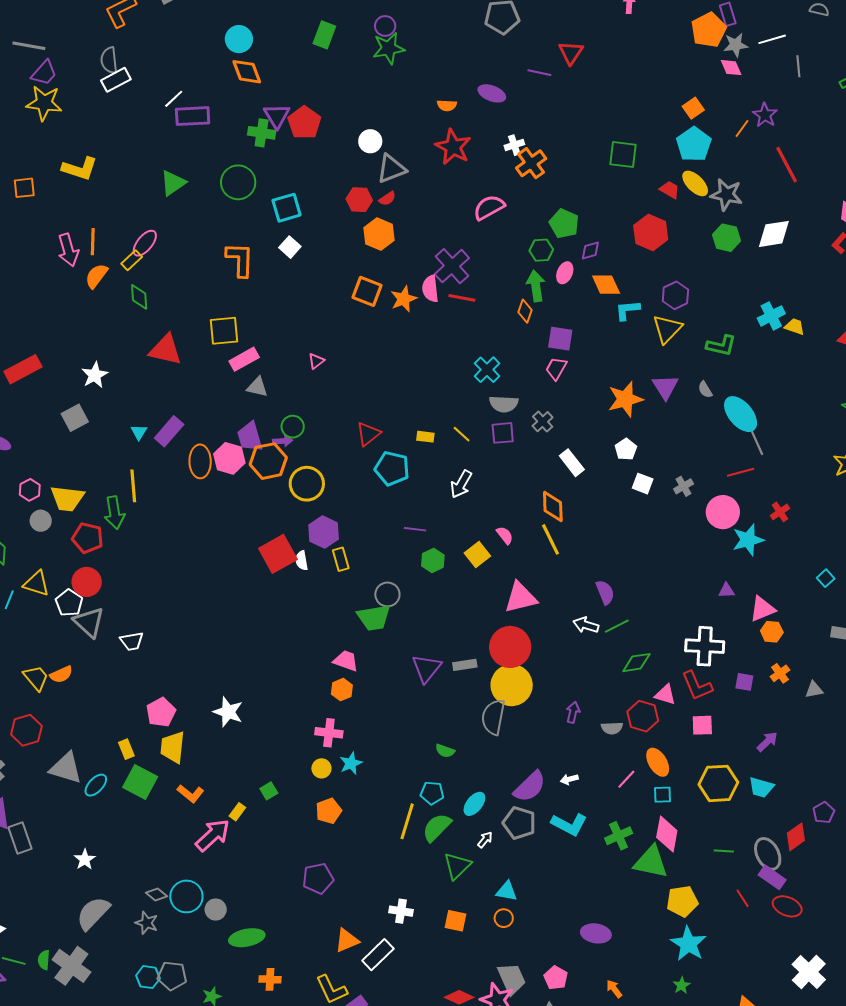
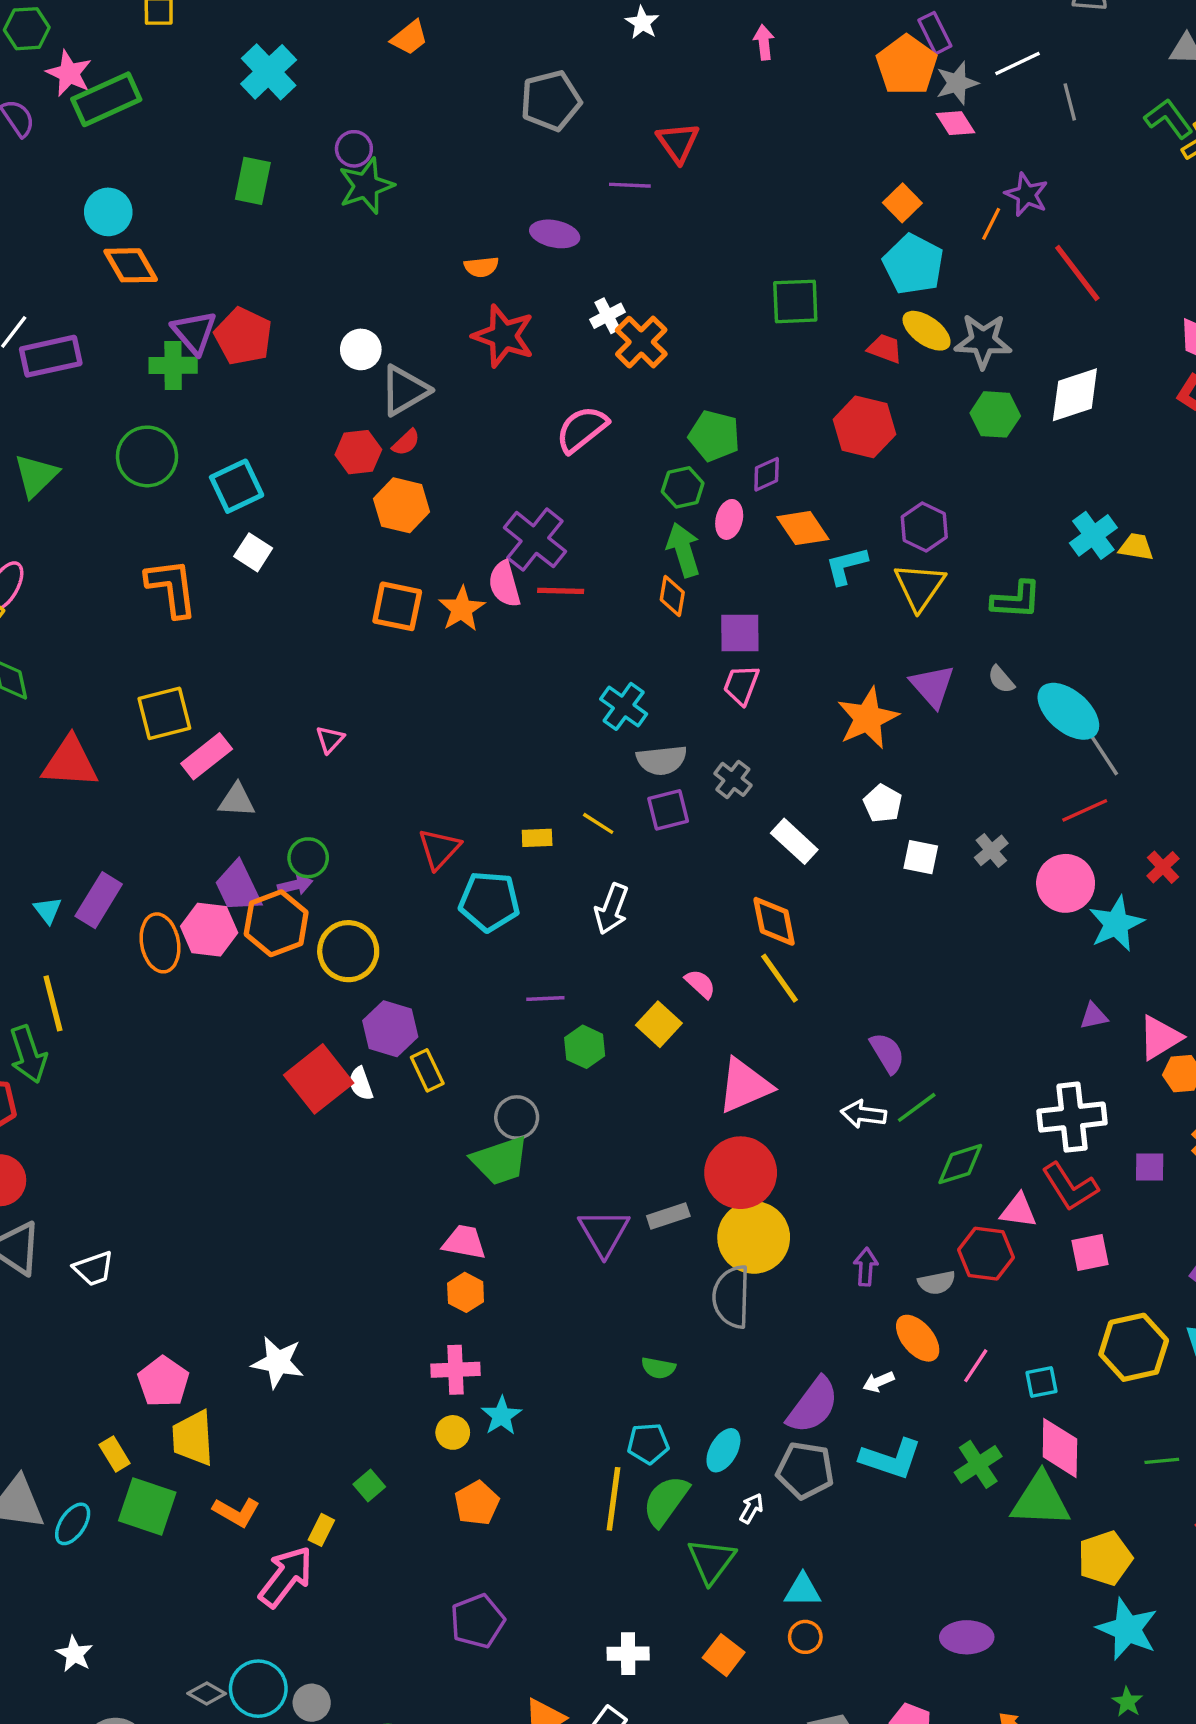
orange ellipse: (658, 762) -> (918, 1338), moved
orange square: (455, 921) -> (724, 1655), turned 35

